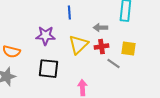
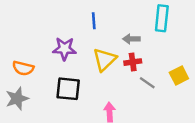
yellow square: (128, 49) -> (179, 75), moved, turned -35

